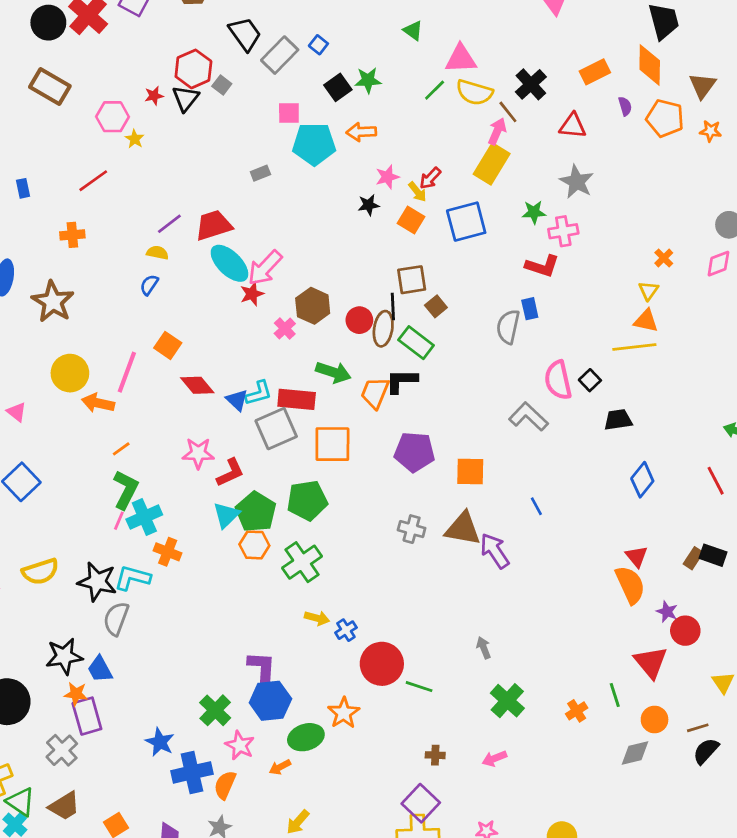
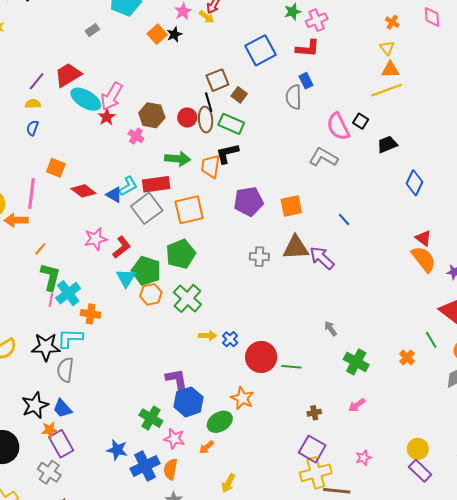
orange square: (411, 220) -> (157, 34), moved, turned 30
blue square: (466, 222) -> (261, 50), moved
pink diamond: (718, 264) -> (432, 17), turned -60

